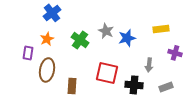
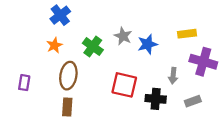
purple rectangle: (28, 53) -> (24, 83), moved
purple cross: (175, 53) -> (203, 62), size x1.6
brown ellipse: (47, 70) -> (68, 76), moved
brown rectangle: (72, 86) -> (67, 107), moved

